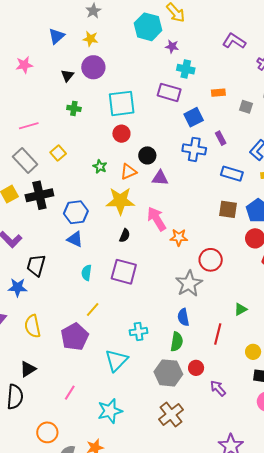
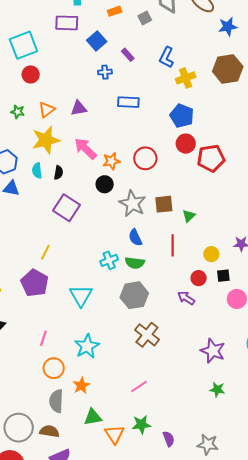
gray square: (246, 107) -> (145, 18), turned -32
blue cross: (194, 149) -> (105, 72), size x0.6
black circle: (147, 155) -> (105, 184), moved
blue rectangle: (232, 174) -> (128, 102), moved
brown square: (228, 209) -> (164, 204), moved
red circle: (211, 260) -> (145, 158), moved
purple square: (124, 272) -> (66, 208), turned 32
cyan semicircle: (87, 273) -> (37, 171), moved
cyan cross: (139, 332) -> (109, 260), moved
green semicircle: (177, 342) -> (135, 263), turned 102
red circle: (196, 368) -> (199, 278), moved
orange circle: (47, 432) -> (54, 368), moved

